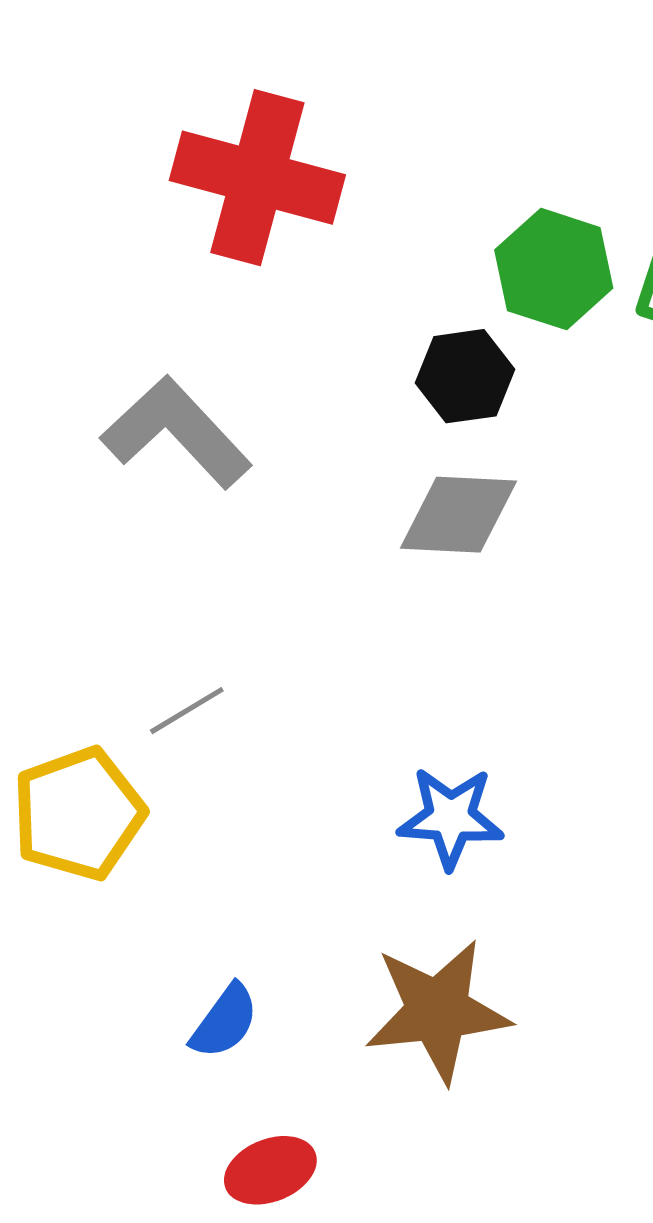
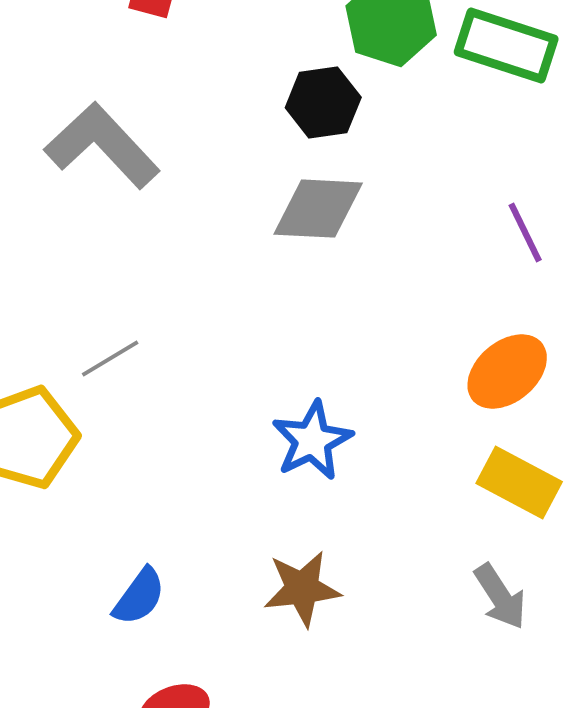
blue star: (451, 818) -> (312, 441), turned -30
brown star: (438, 1011) -> (302, 589), size x0.7

